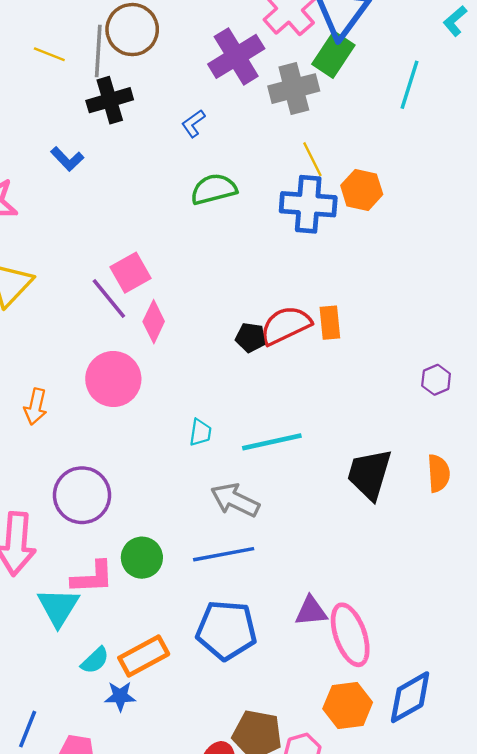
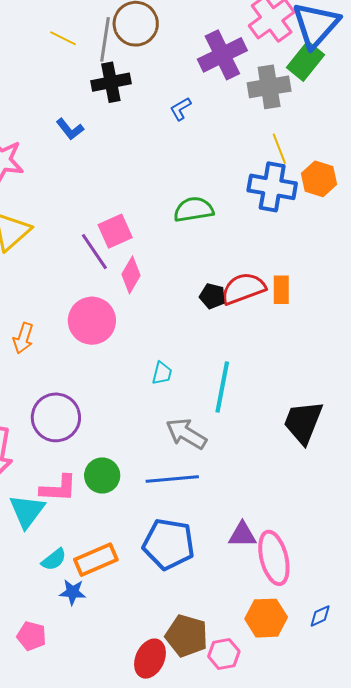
green semicircle: (214, 189) -> (194, 210), moved
cyan line: (272, 442) -> (222, 387), turned -72
blue diamond: (410, 697) -> (320, 616), size x0.5

